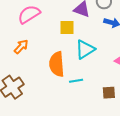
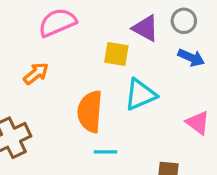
cyan line: (76, 81) -> (106, 152), moved

